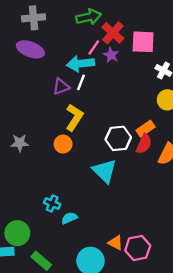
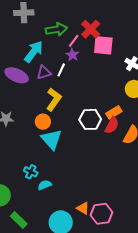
green arrow: (89, 17) -> (56, 29), moved
pink square: (143, 42) -> (103, 45), moved
purple ellipse: (30, 49) -> (17, 75), moved
purple star: (111, 55) -> (72, 55), moved
cyan arrow: (80, 64) -> (34, 52), moved, turned 130
cyan triangle: (105, 171) -> (51, 139), moved

